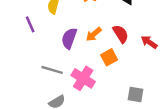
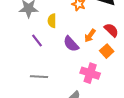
purple semicircle: (69, 38) -> (71, 44), turned -48
gray line: (52, 70) -> (39, 77), moved

